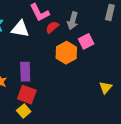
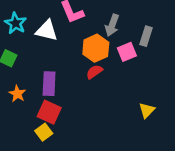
gray rectangle: (110, 12) -> (146, 36), moved
red semicircle: (52, 27) -> (94, 72), moved
orange hexagon: (66, 53) -> (96, 48), moved

